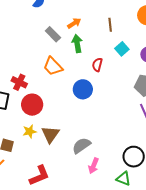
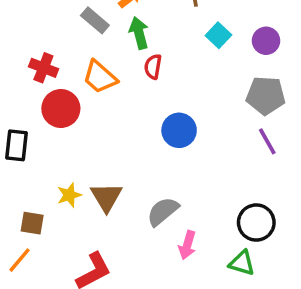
red semicircle: (97, 65) -> (153, 67), moved
red cross: (19, 82) -> (43, 68), moved
blue circle: (83, 89) -> (179, 130), moved
red circle: (32, 105) -> (61, 109), moved

